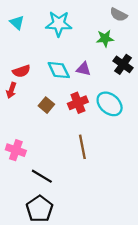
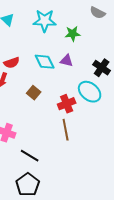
green star: (105, 38) -> (73, 34), moved
black cross: (123, 64) -> (102, 68), moved
red cross: (78, 103) -> (67, 104), moved

